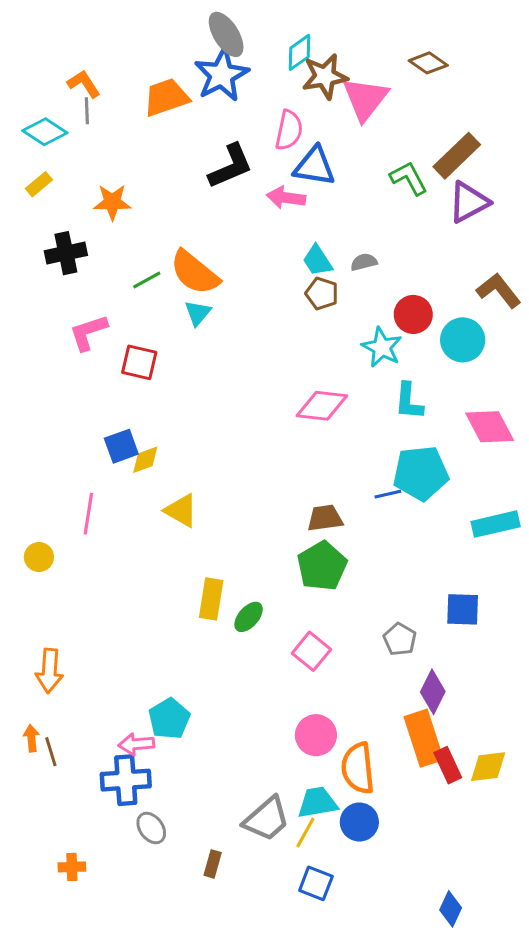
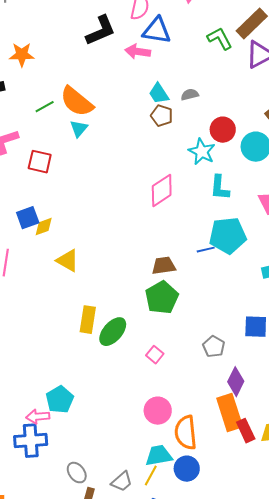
pink diamond: (322, 406) -> (162, 191), turned -40
green ellipse: (249, 617) -> (113, 332), size x1.4
pink square: (311, 651) -> (155, 355), size x0.7
gray trapezoid: (267, 819) -> (122, 482), moved, size x0.7
gray ellipse: (151, 828) -> (77, 473), moved

